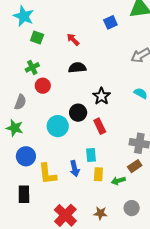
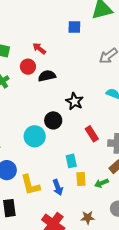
blue square: (110, 22) -> (74, 27), turned 32
red circle: (43, 86) -> (28, 67), moved
red rectangle: (100, 126) -> (92, 134), moved
blue arrow: (75, 169) -> (58, 187), moved

